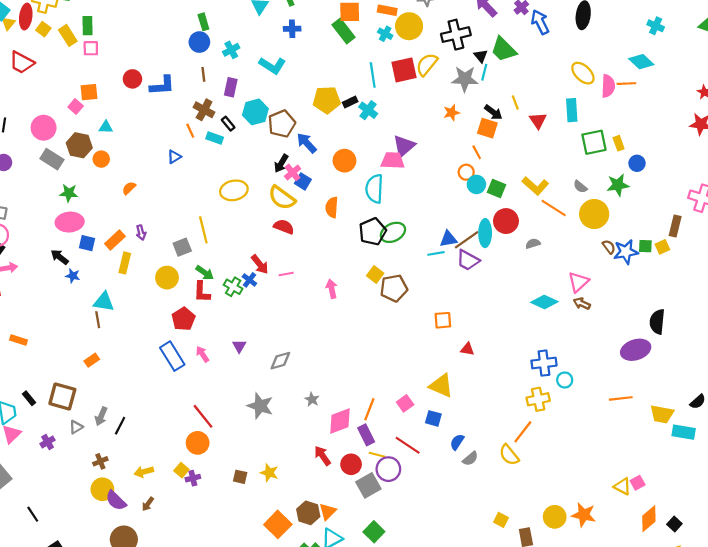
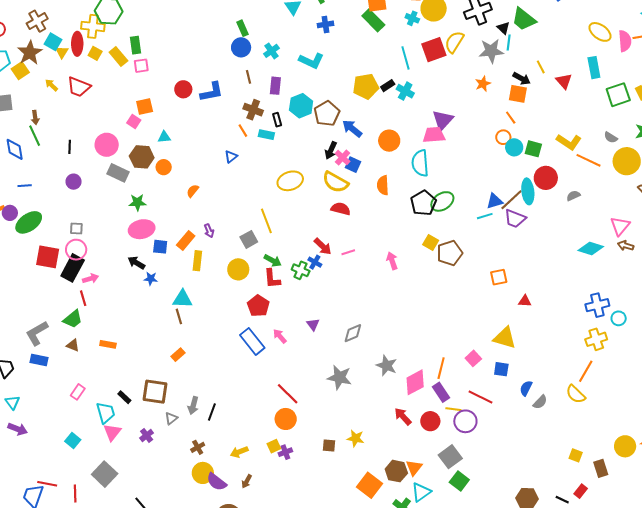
black rectangle: (228, 124) -> (277, 120), turned 32
gray star: (312, 399) -> (387, 366), size x1.5
yellow square: (181, 470) -> (274, 446), turned 32
gray square: (368, 485) -> (450, 457), moved

